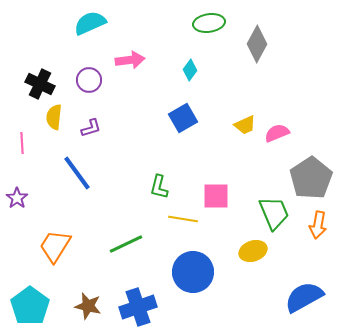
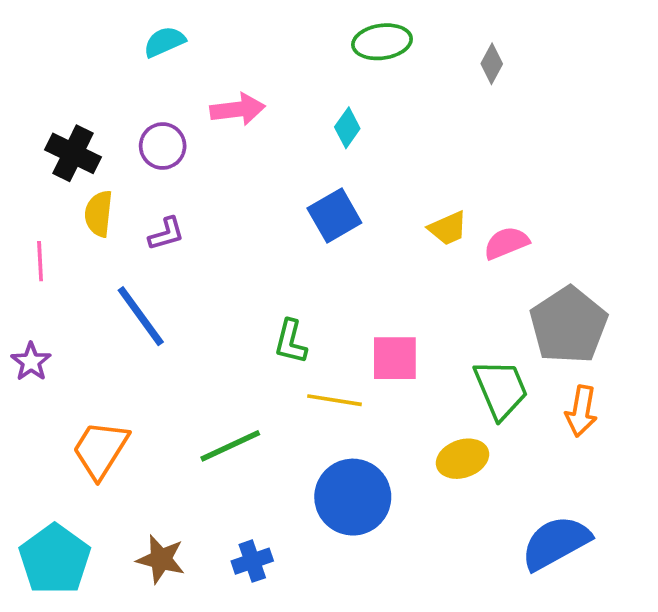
cyan semicircle: (90, 23) -> (164, 42), size x0.7
gray diamond: (257, 44) -> (492, 64), moved, size x0.6
blue cross: (138, 307) -> (252, 561), size x0.6

